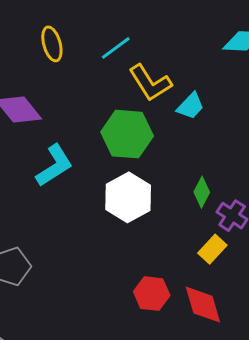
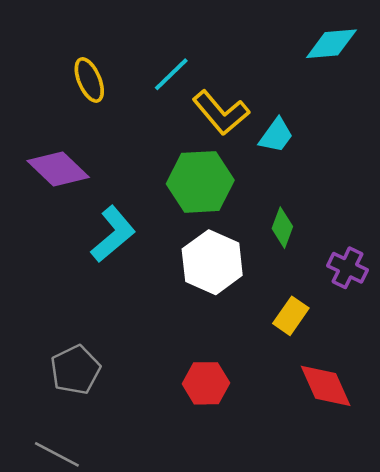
green diamond: (202, 192) -> (282, 228), moved
yellow rectangle: (212, 249) -> (291, 316), moved
red hexagon: (152, 294) -> (206, 383), moved

